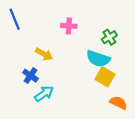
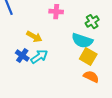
cyan arrow: (44, 94) -> (39, 57), moved
orange semicircle: (118, 103) -> (91, 77), moved

